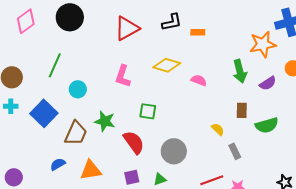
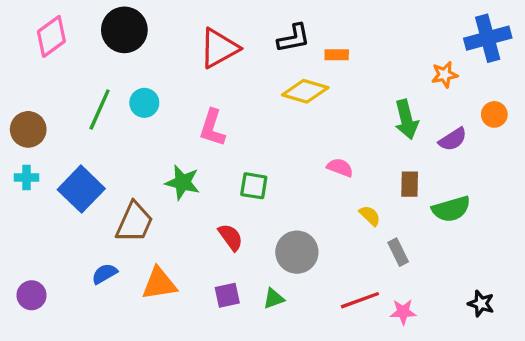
orange star: (263, 44) -> (445, 75), size x0.6
yellow diamond: (167, 65) -> (305, 91), moved
pink semicircle: (199, 80) -> (340, 168), moved
cyan circle: (78, 89) -> (144, 103), moved
green star: (105, 121) -> (182, 182), moved
red semicircle: (134, 142) -> (231, 237), size x0.7

